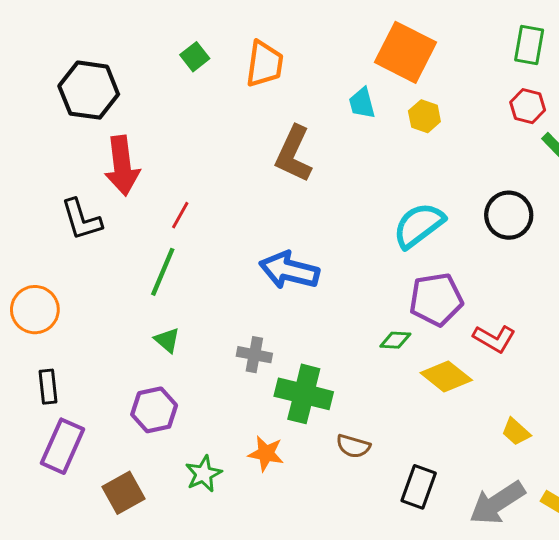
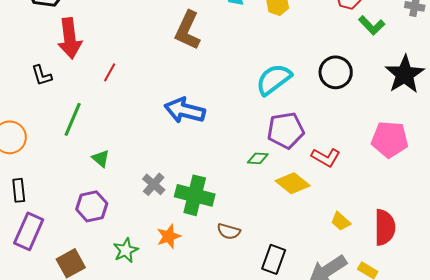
black L-shape: (81, 219) -> (42, 75), size x0.7
green line: (163, 272) -> (73, 119), moved
gray cross: (254, 355) -> (154, 184), moved, turned 30
orange star: (266, 453) -> (169, 236), turned -30

